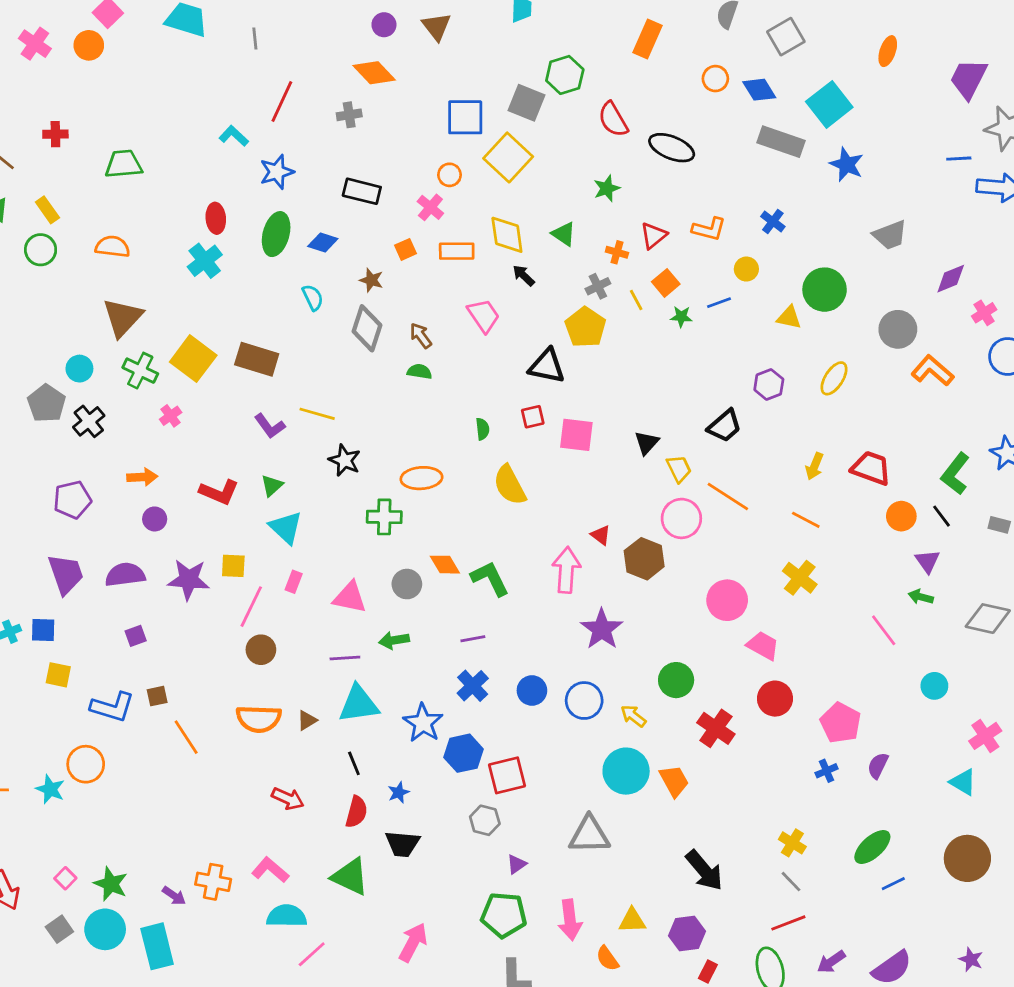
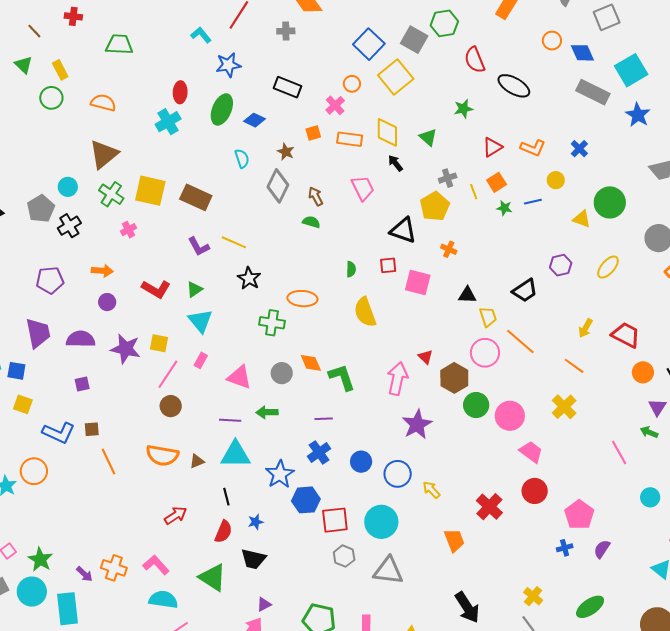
blue square: (465, 117) -> (369, 44), turned 36
orange cross: (617, 252) -> (449, 249), moved
yellow square: (193, 359) -> (150, 191), turned -32
black triangle: (647, 443) -> (467, 295), turned 42
green circle: (676, 680) -> (476, 405), moved
cyan circle: (626, 771) -> (381, 522), moved
red arrow: (288, 799) -> (176, 515), turned -65
gray hexagon: (485, 820) -> (344, 556), moved
purple triangle: (516, 864) -> (264, 604), moved

